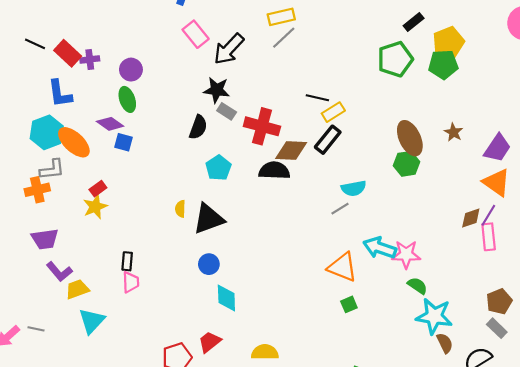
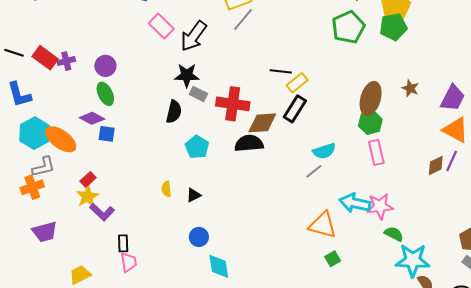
blue L-shape: (60, 94) -> (19, 95), moved
brown ellipse: (410, 138) -> (371, 99), turned 48
black triangle: (209, 219) -> (194, 195), size x0.5
pink rectangle: (489, 237) -> (376, 152), moved
purple L-shape: (59, 272) -> (102, 212), moved

